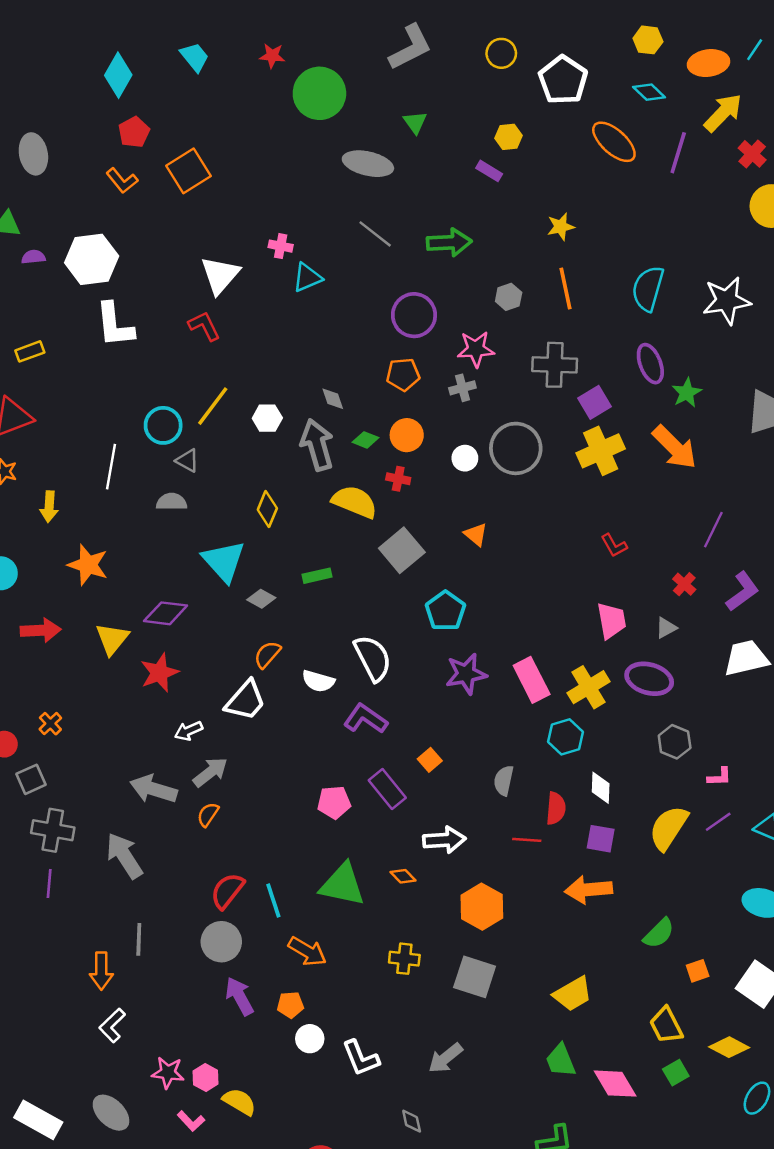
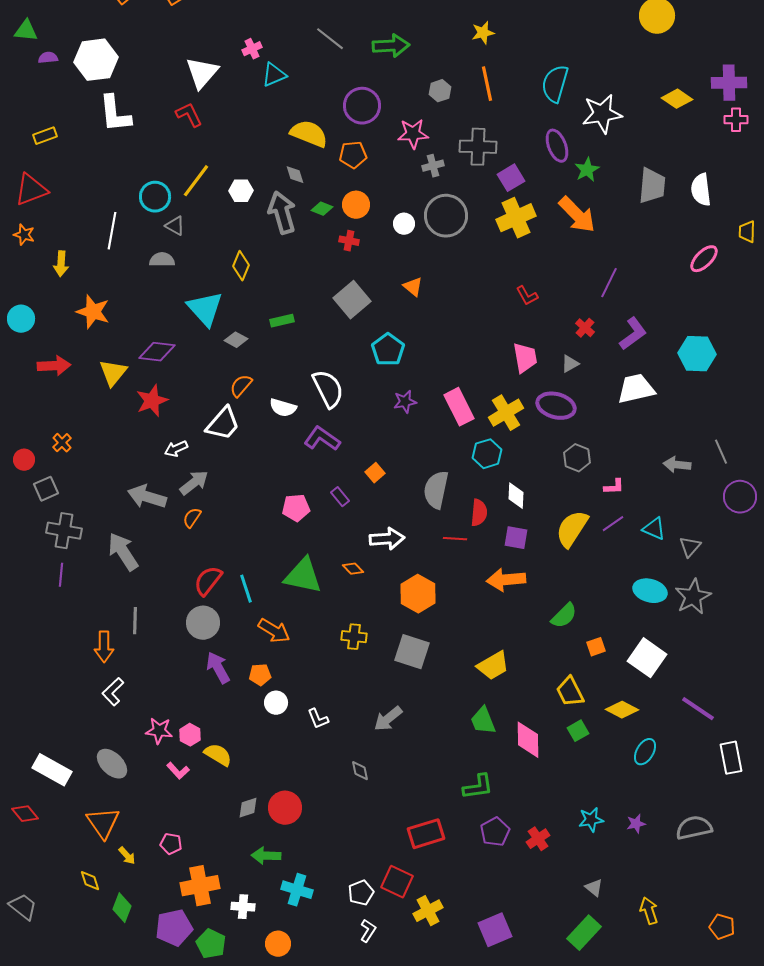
pink cross: (281, 246) -> (252, 49), turned -36
white star: (727, 301) -> (602, 114), moved
gray cross: (462, 388) -> (433, 166), moved
yellow semicircle: (355, 502) -> (309, 134), moved
purple star: (466, 674) -> (405, 402), size x0.7
gray semicircle: (504, 781) -> (436, 490), size x1.5
purple rectangle: (387, 789) -> (340, 497), size x0.6
white L-shape: (361, 1058) -> (318, 719), size x0.7
pink diamond: (615, 1084) -> (528, 740), turned 30

